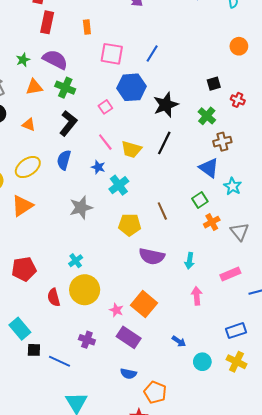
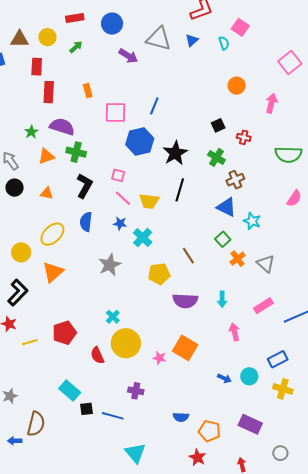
pink square: (105, 107) -> (118, 175), moved, turned -32
purple rectangle: (129, 337) -> (250, 424), moved
cyan circle: (202, 362) -> (249, 376), moved

